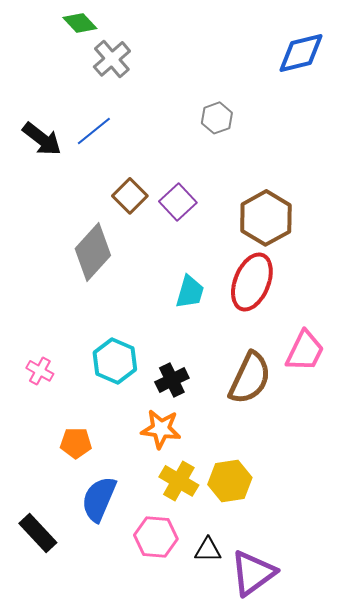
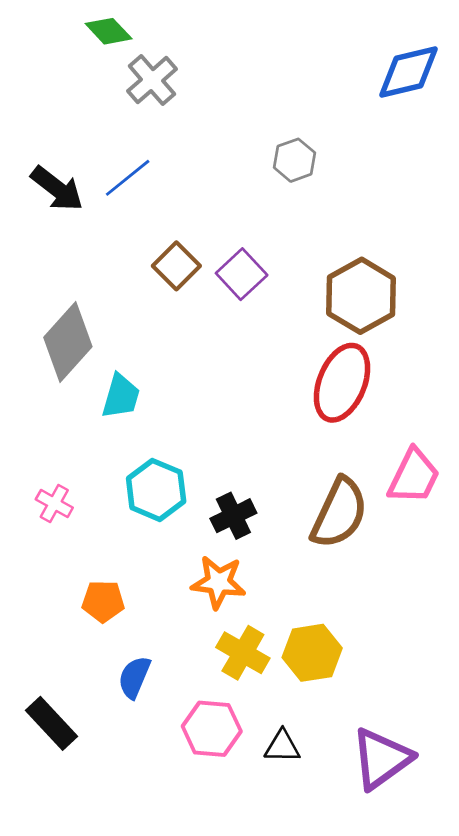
gray diamond: (93, 252) -> (68, 342), moved
cyan trapezoid: (190, 292) -> (121, 396), moved
blue semicircle: (99, 499) -> (134, 677), size x0.7
purple triangle: (253, 573) -> (381, 759), moved

